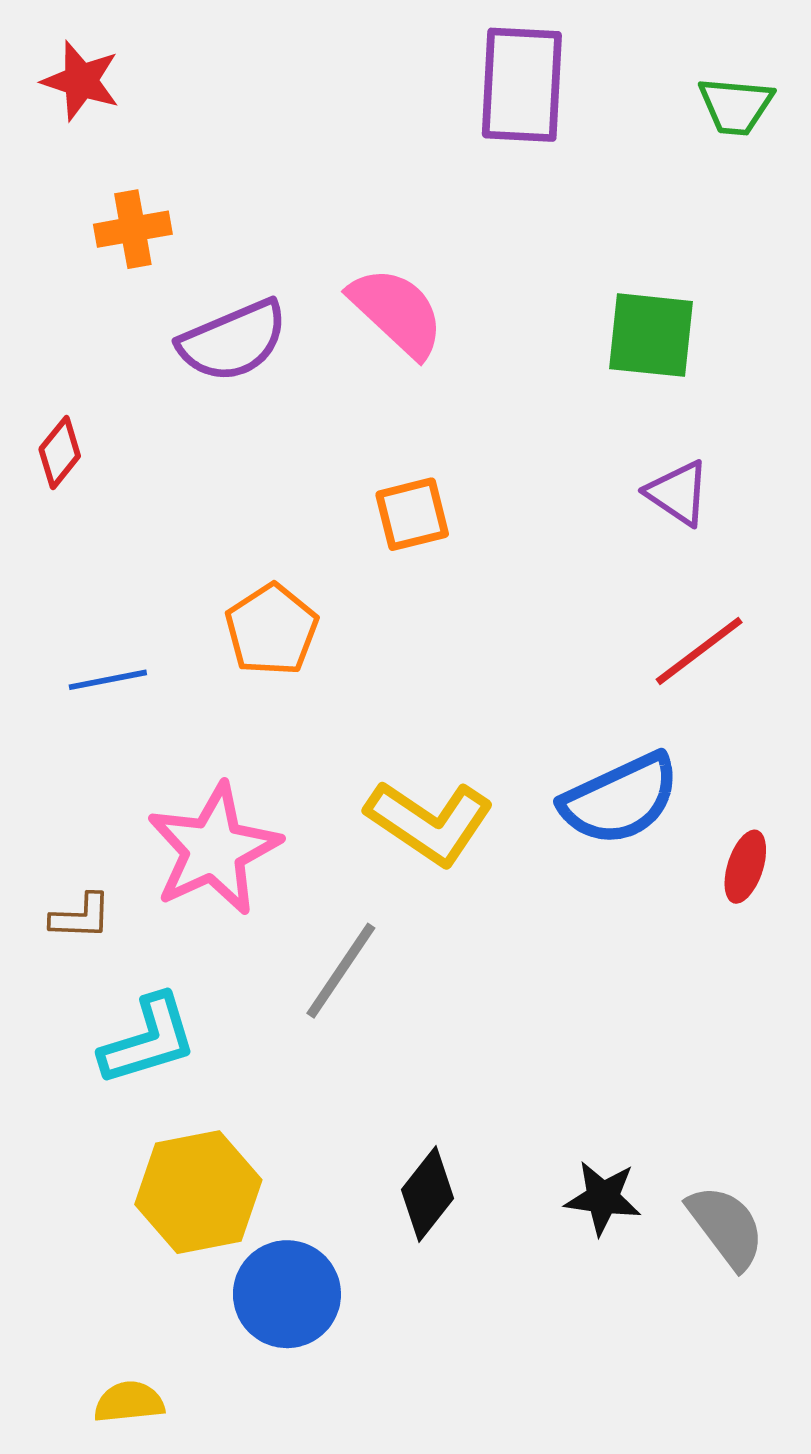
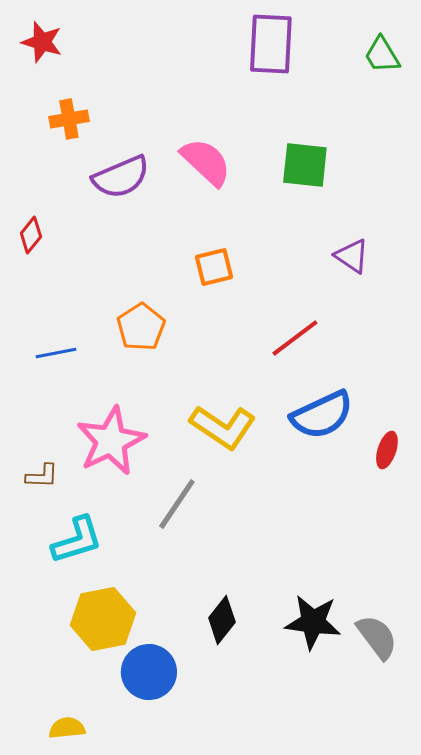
green trapezoid: (736, 106) -> (382, 55), turned 54
green square: (651, 335) -> (305, 165), moved
red line: (699, 651) -> (295, 338), moved
black star: (603, 1198) -> (313, 622), size x1.4

